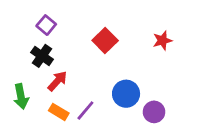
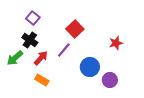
red star: (162, 40) -> (116, 43), moved
green arrow: (21, 96) -> (15, 58), moved, turned 60
purple line: (85, 110) -> (64, 50), moved

